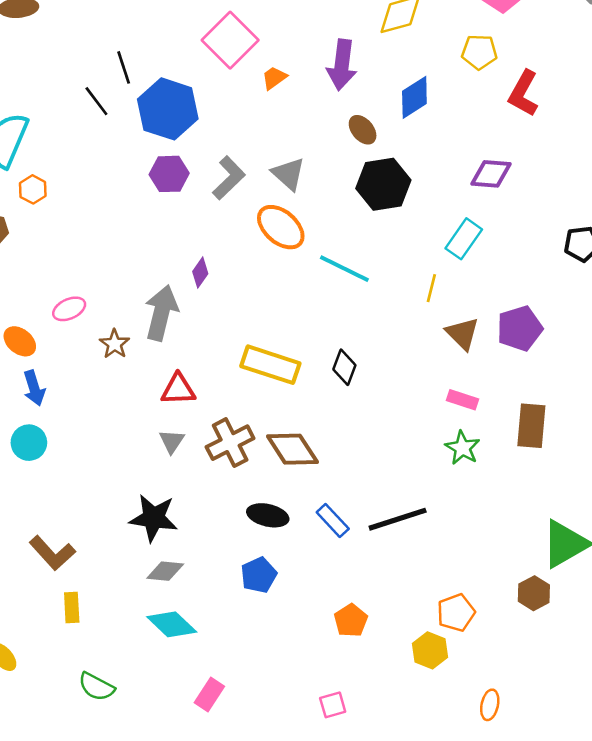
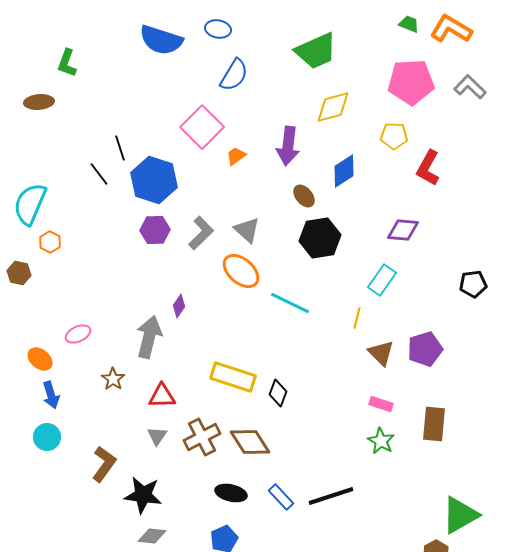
brown star: (115, 344) -> (113, 379), moved
black diamond: (344, 367) -> (278, 393), moved
brown L-shape: (52, 553) -> (104, 464), moved, turned -102

